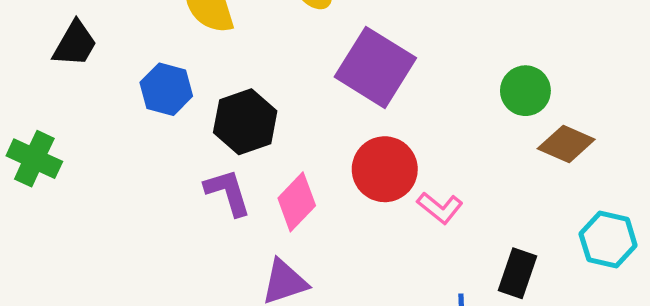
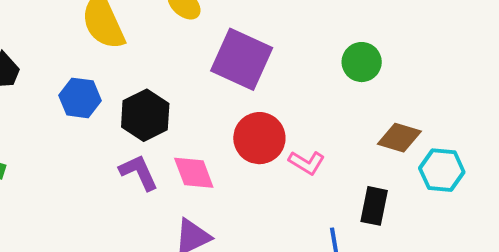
brown diamond: (566, 144) -> (399, 138), moved
pink diamond: (297, 202) -> (194, 173), turned -57

